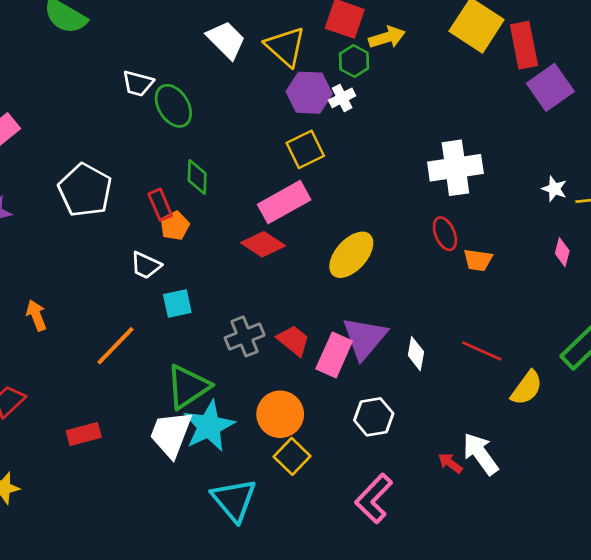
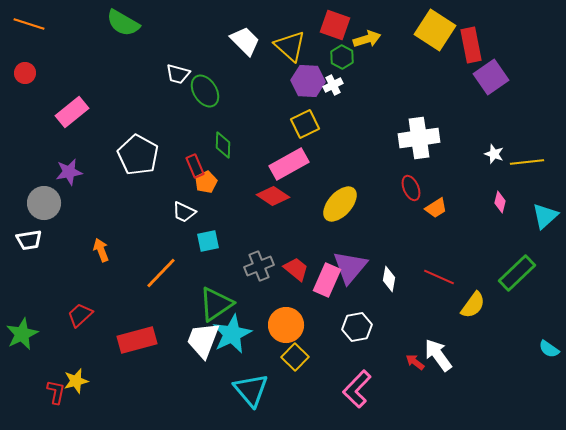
orange trapezoid: (478, 260) -> (436, 208), turned -40
red rectangle: (84, 434) -> (137, 340), size x1.5

